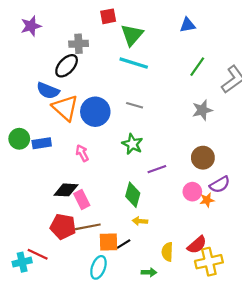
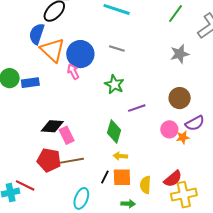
blue semicircle: (48, 91) -> (37, 34), turned 85
pink arrow: (82, 153) -> (73, 72), moved
orange square: (109, 242) -> (122, 177), moved
black line: (124, 244) -> (105, 177), turned -32

